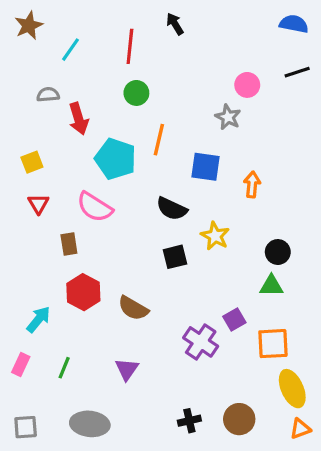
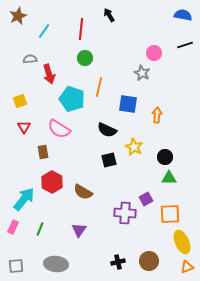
black circle: (278, 252) -> (165, 157), moved
cyan arrow: (38, 319) -> (24, 199), size x1.4
purple cross: (201, 342) -> (125, 213), turned -30

